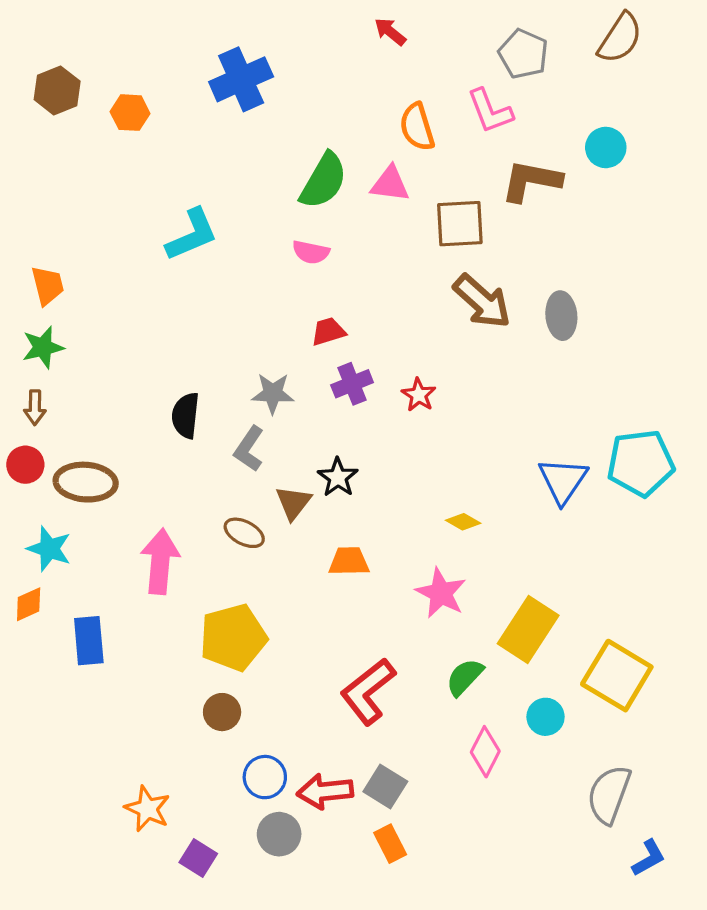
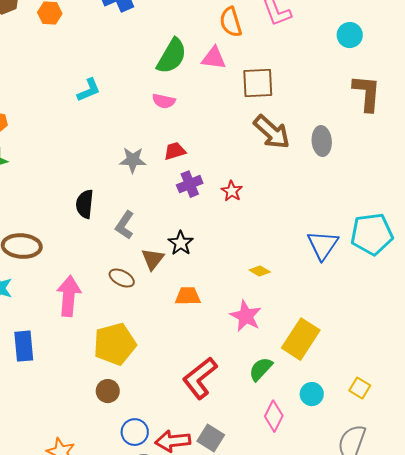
brown L-shape: (531, 181) -> (367, 93), moved, turned 84
cyan L-shape: (192, 235) -> (89, 90), size x0.7
gray star: (273, 393) -> (133, 160), moved
yellow square: (617, 676) -> (360, 388), moved, size x0.5

